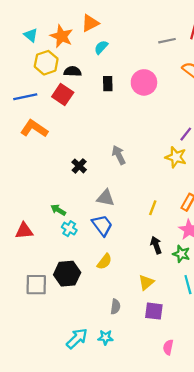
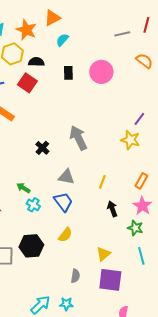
gray arrow: (119, 155) -> (78, 138), size x1.4
yellow line: (153, 208) -> (102, 182), moved
black arrow: (156, 245) -> (112, 209), moved
purple square: (154, 311) -> (110, 280), size x1.4

